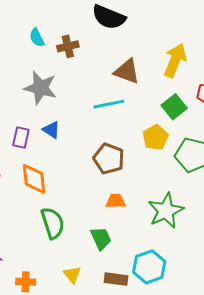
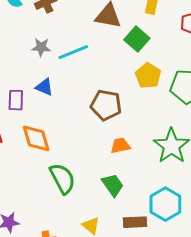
gray star: (40, 88) -> (41, 47), moved, size x0.6
cyan line: (109, 104) -> (73, 52), moved
green square: (174, 107) -> (137, 39), moved

